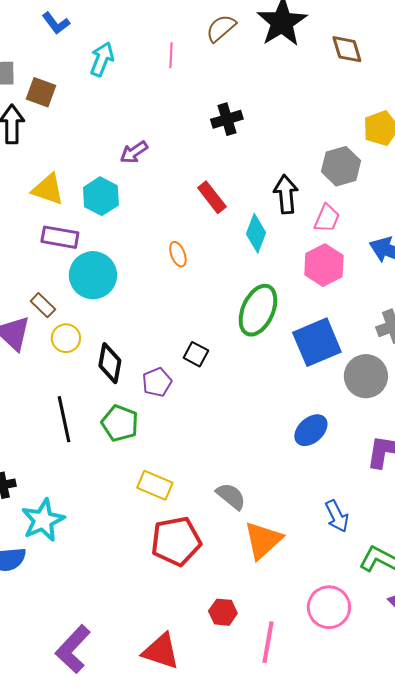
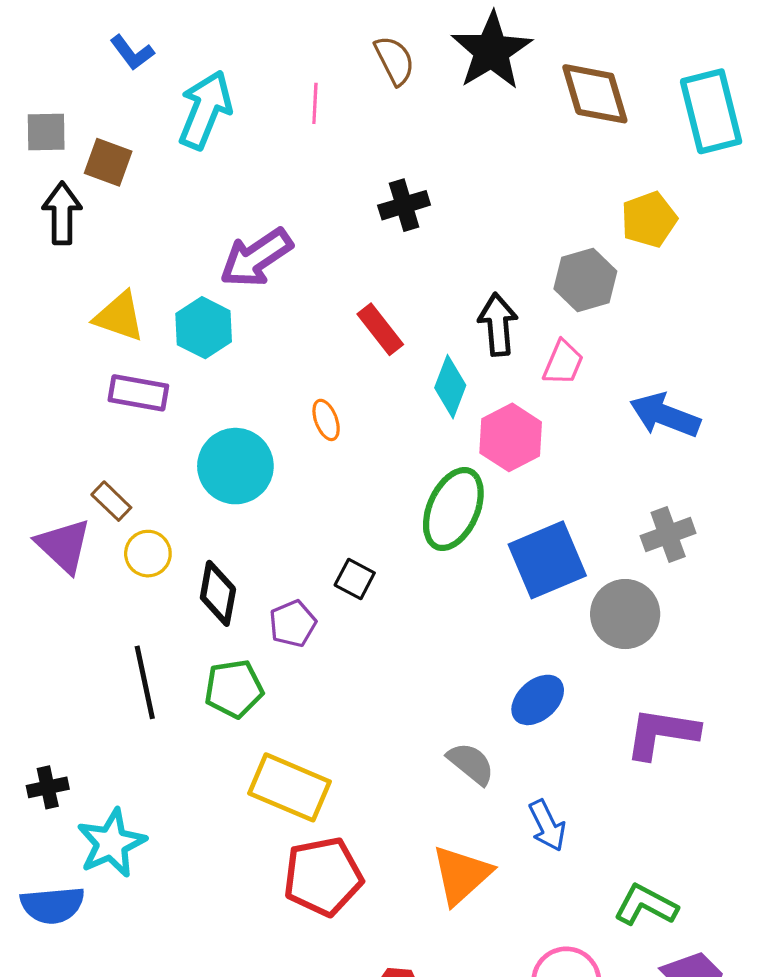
brown semicircle: (221, 28) -> (394, 60), turned 104
brown diamond: (347, 49) -> (595, 94), size x1.4
cyan arrow: (102, 59) -> (205, 110), size x1.4
purple arrow: (134, 152) -> (256, 258), size x1.6
pink hexagon: (324, 265) -> (511, 437), moved
cyan circle: (93, 275) -> (235, 466), moved
green pentagon: (120, 423) -> (234, 689), turned -30
yellow rectangle: (155, 485) -> (290, 787), size x1.4
gray semicircle: (231, 496) -> (471, 764), moved
blue arrow: (337, 516) -> (547, 826), moved

